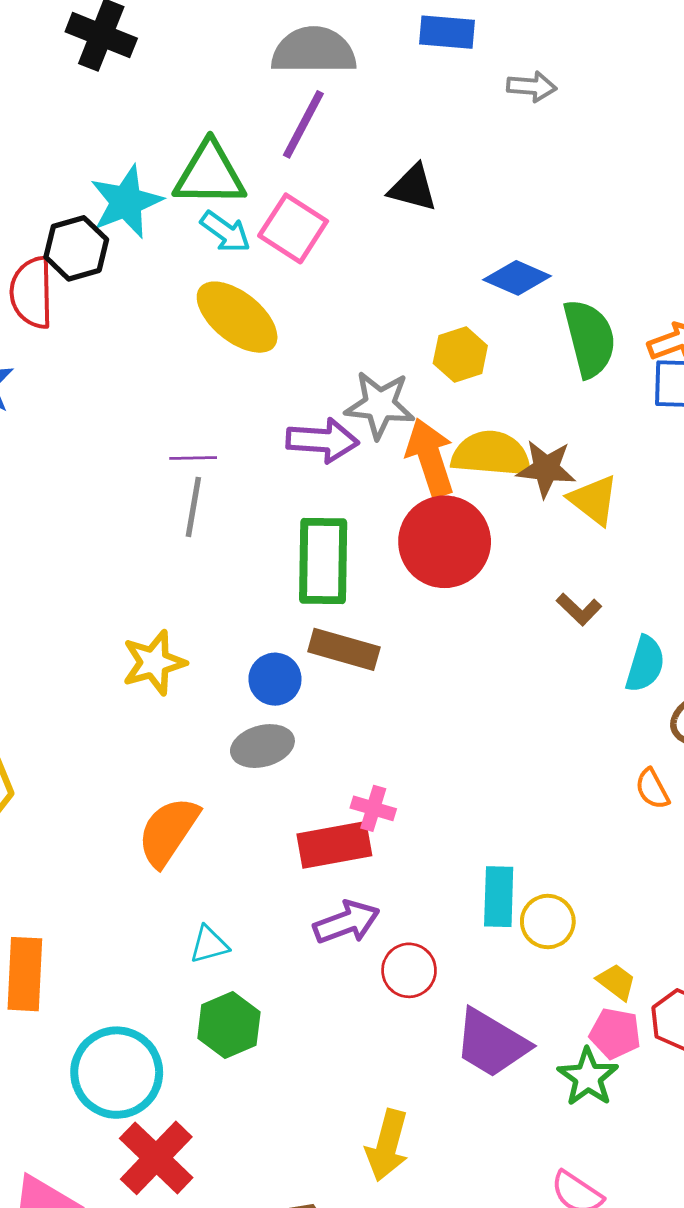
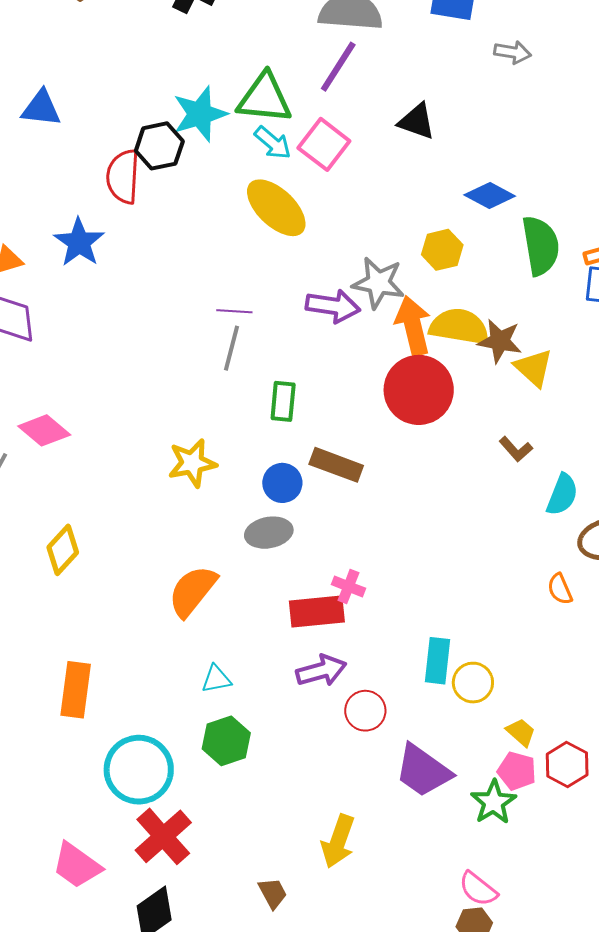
green rectangle: (323, 561) -> (283, 401), moved, size x0.6

